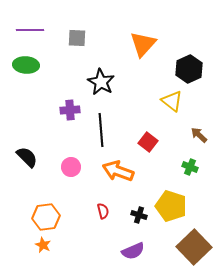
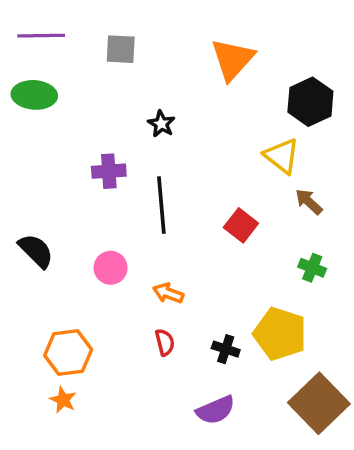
black star: (101, 82) -> (161, 124), size x0.6
brown arrow: (199, 135) -> (309, 202), moved
orange arrow: (118, 171) -> (168, 293), moved, size x0.6

